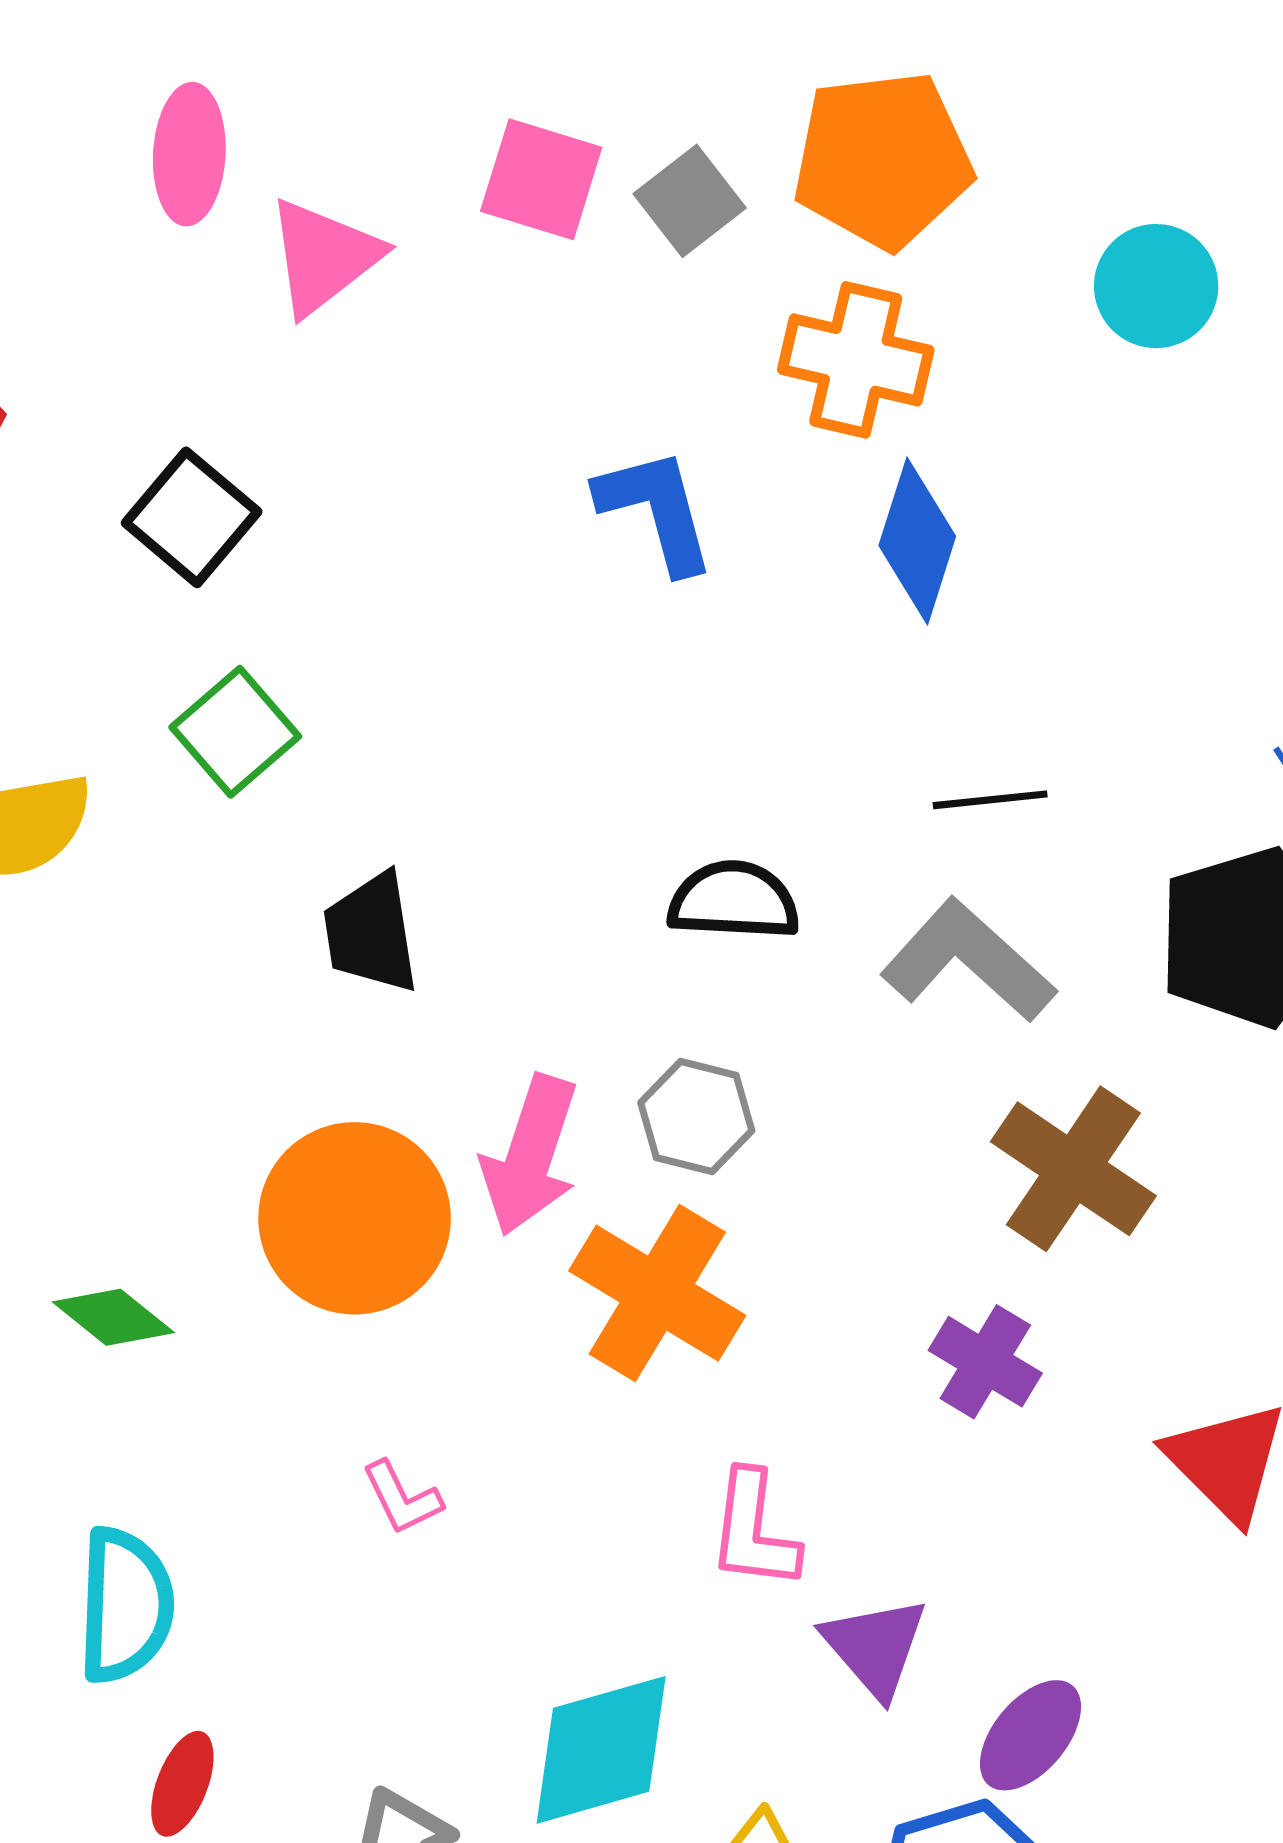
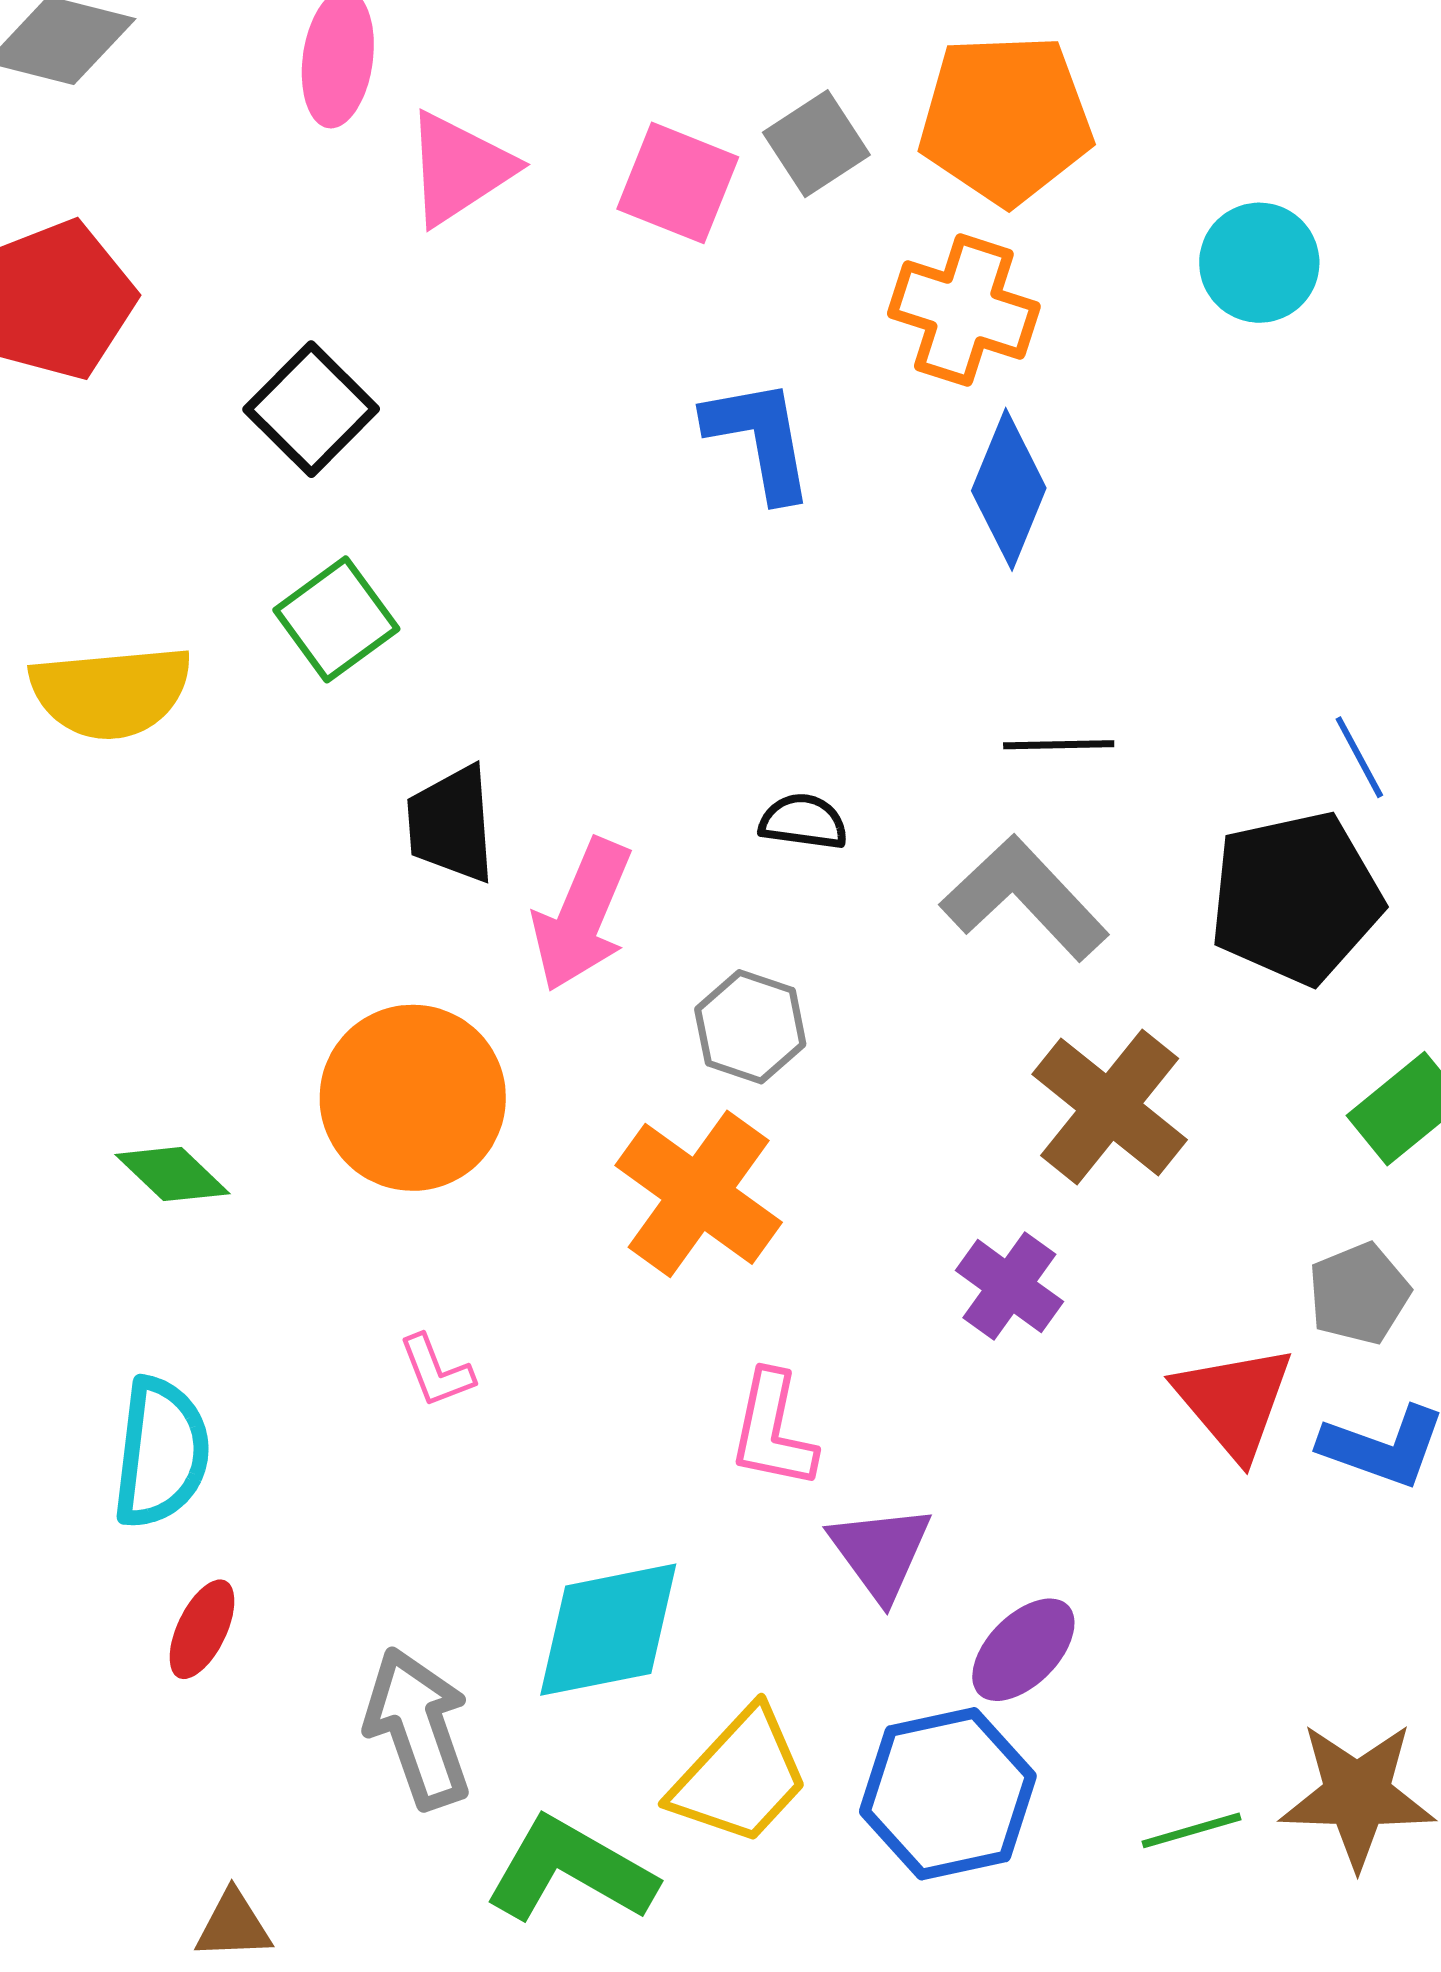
pink square: (541, 179) -> (678, 183), moved
black semicircle: (734, 901) -> (803, 822), size x0.7
pink arrow: (530, 1155) -> (582, 915), moved

